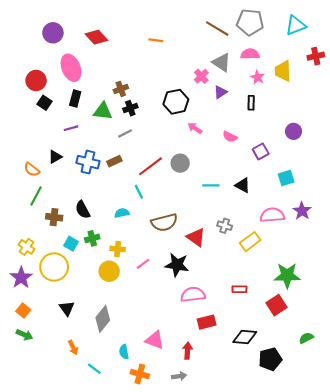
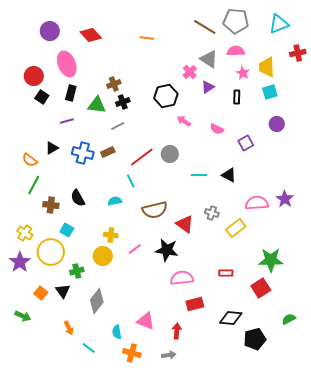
cyan square: (286, 178) -> (270, 92), moved
green cross: (92, 238) -> (77, 271), moved
orange square: (23, 310) -> (41, 293), moved

